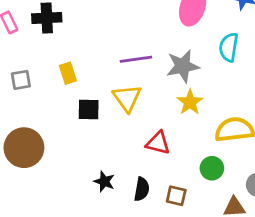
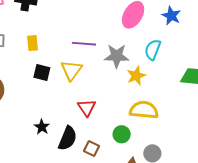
yellow star: (190, 102) -> (136, 76), moved
red triangle: (158, 143) -> (87, 108), turned 30
black semicircle: (142, 189) -> (68, 138), size x1.4

